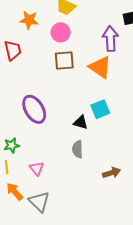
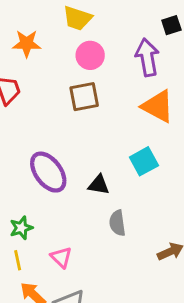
pink circle: (61, 32) -> (90, 55), moved
orange triangle: (100, 67) -> (158, 106), moved
black triangle: (81, 122) -> (99, 185), moved

